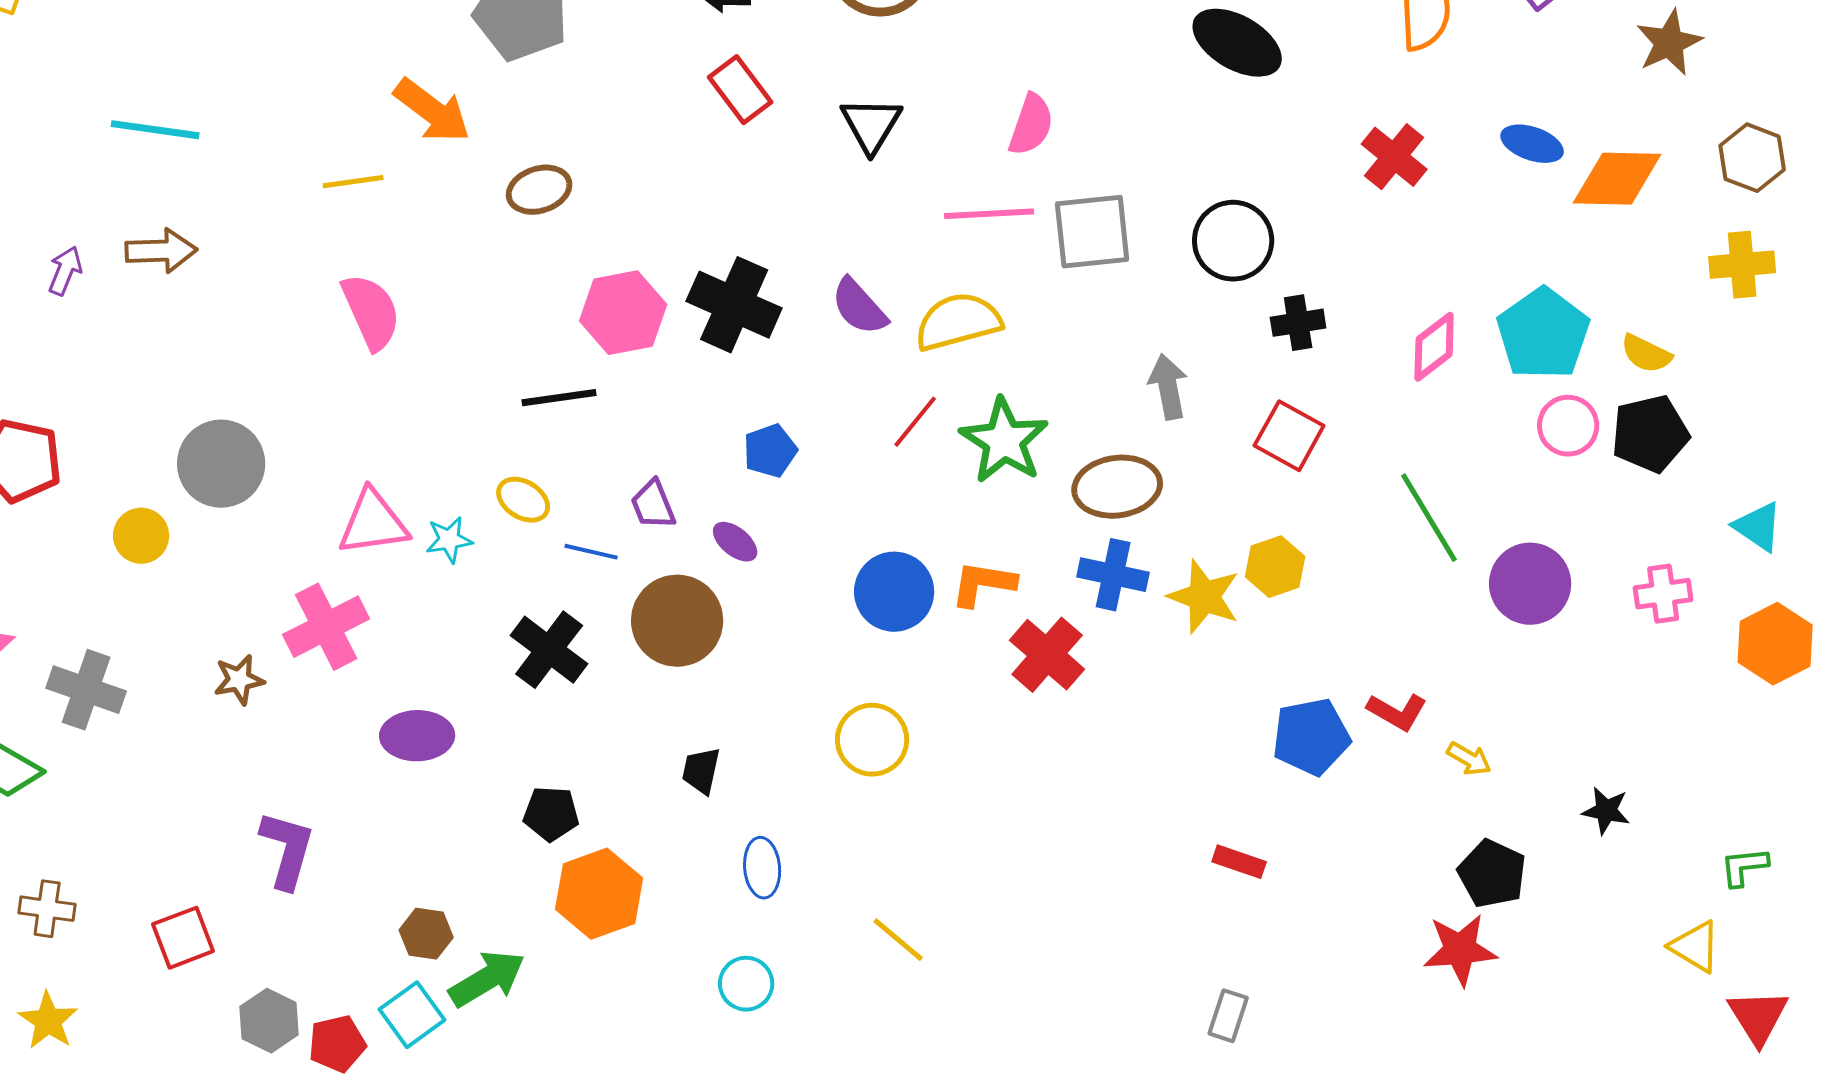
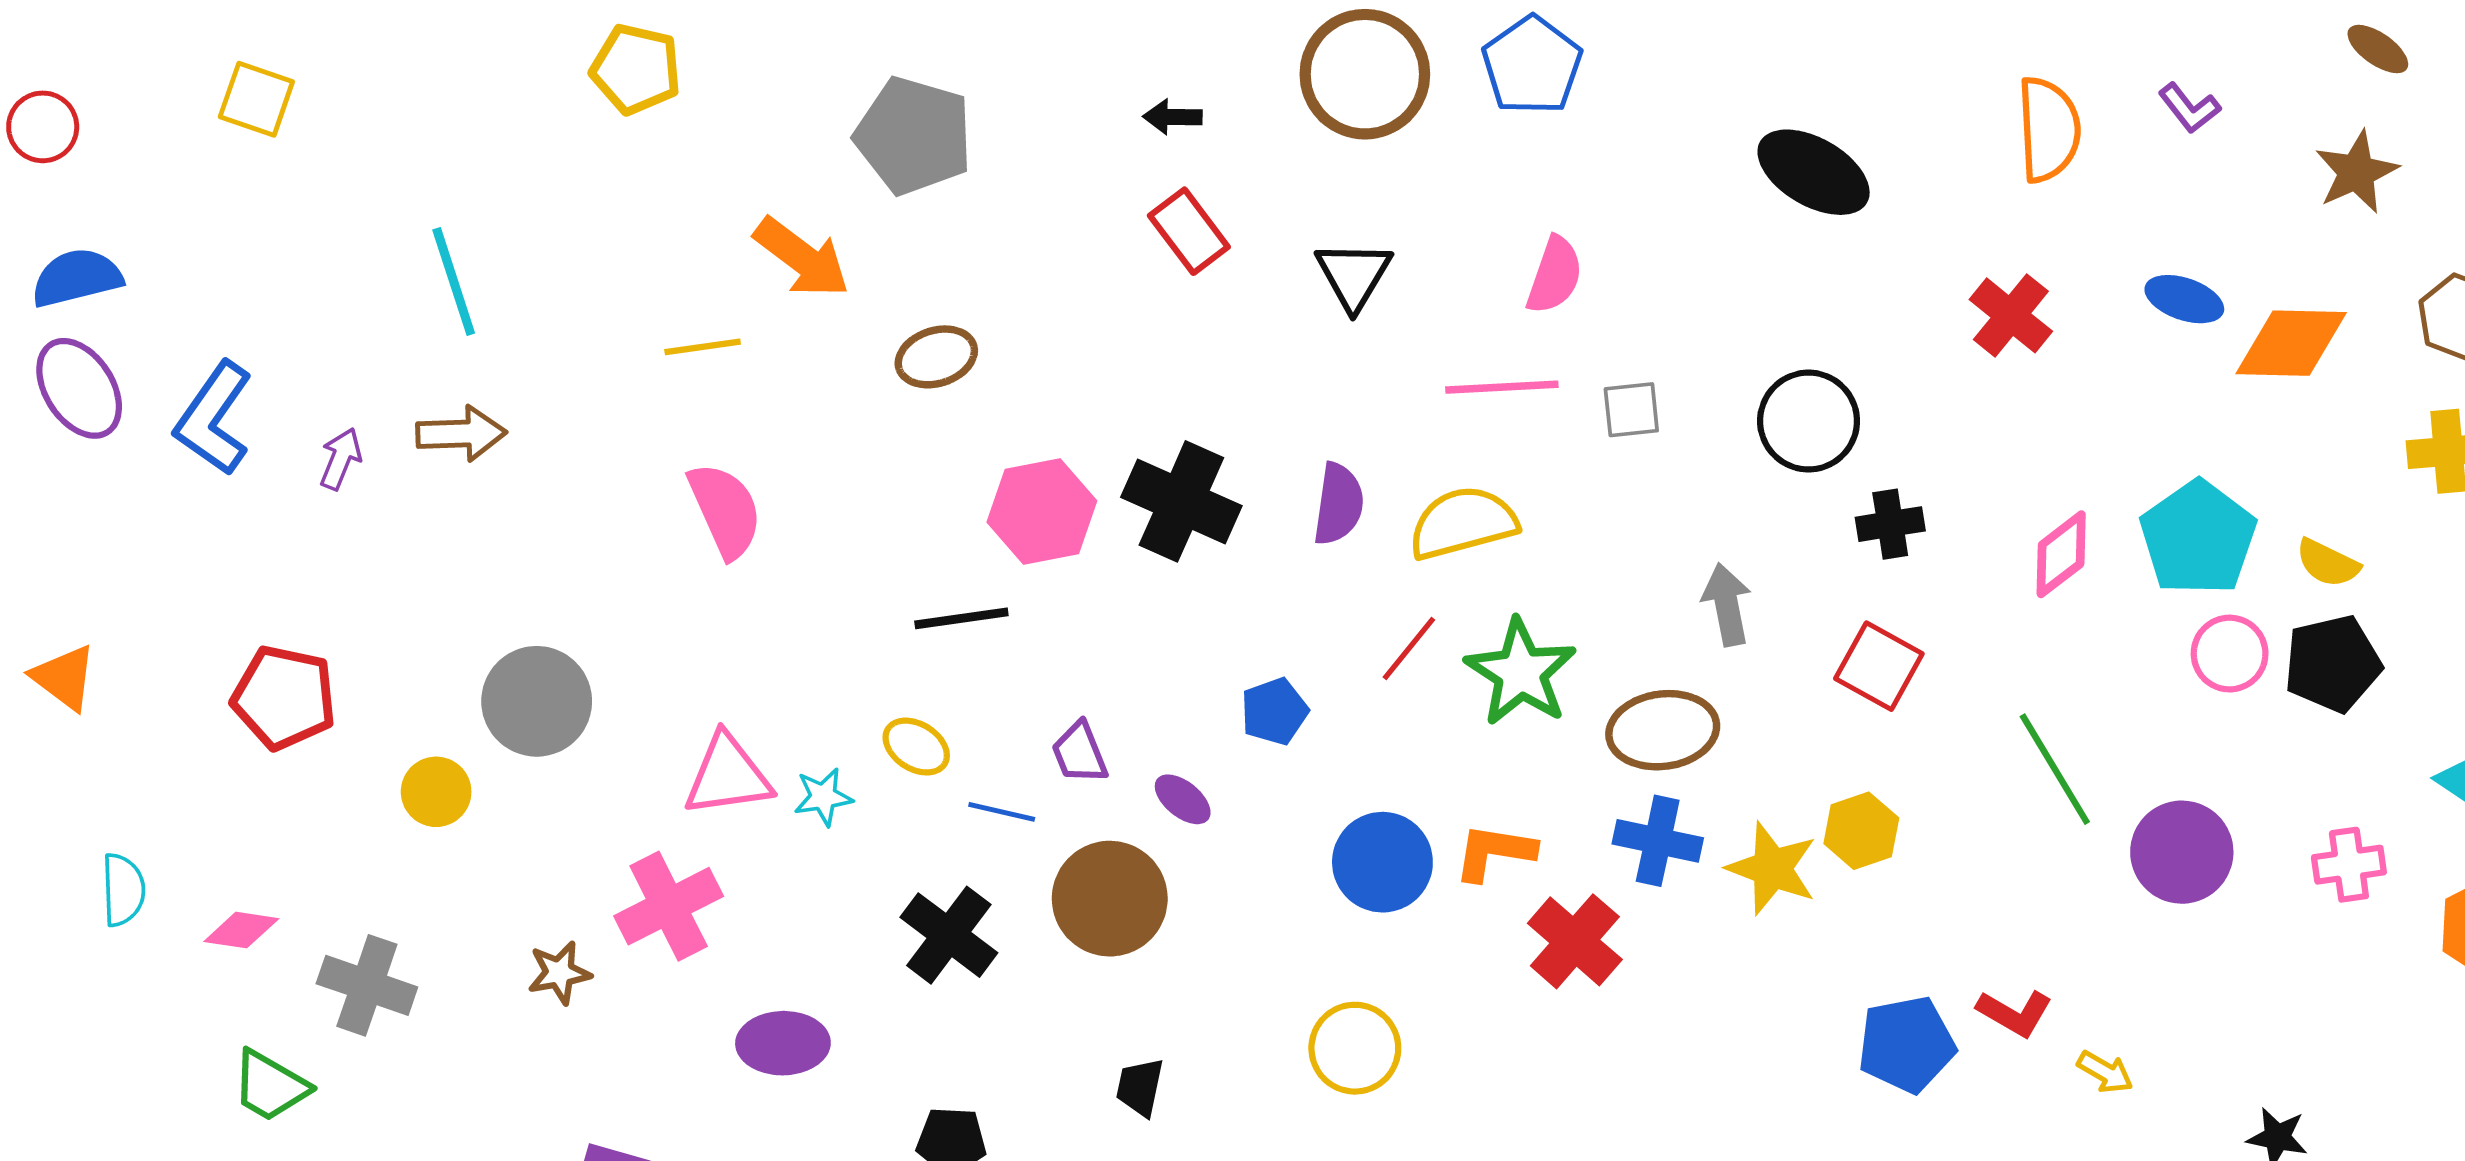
cyan line: (155, 130) -> (454, 282), turned 64
gray square: (1092, 232) -> (1631, 410), size x0.6
purple semicircle: (859, 307) -> (1338, 504), turned -130
blue pentagon: (770, 451) -> (1274, 711), moved

